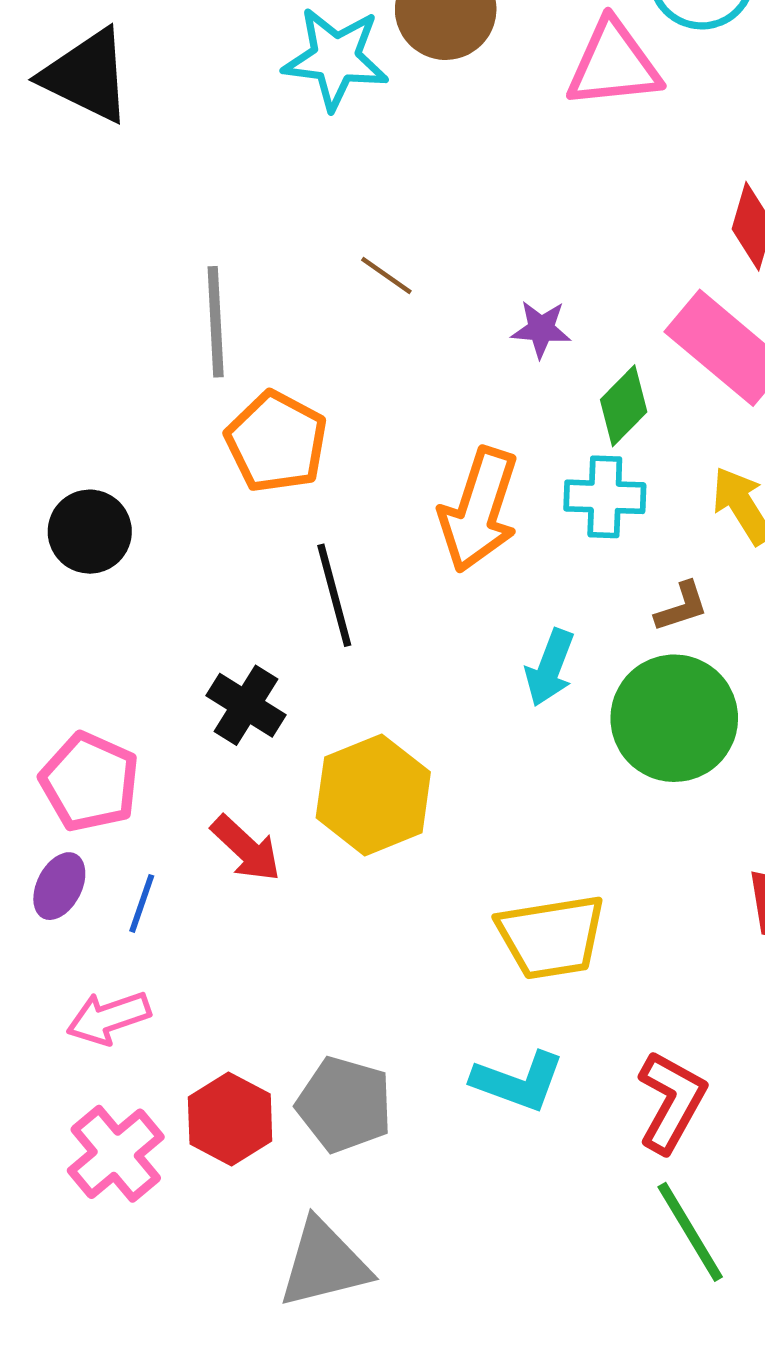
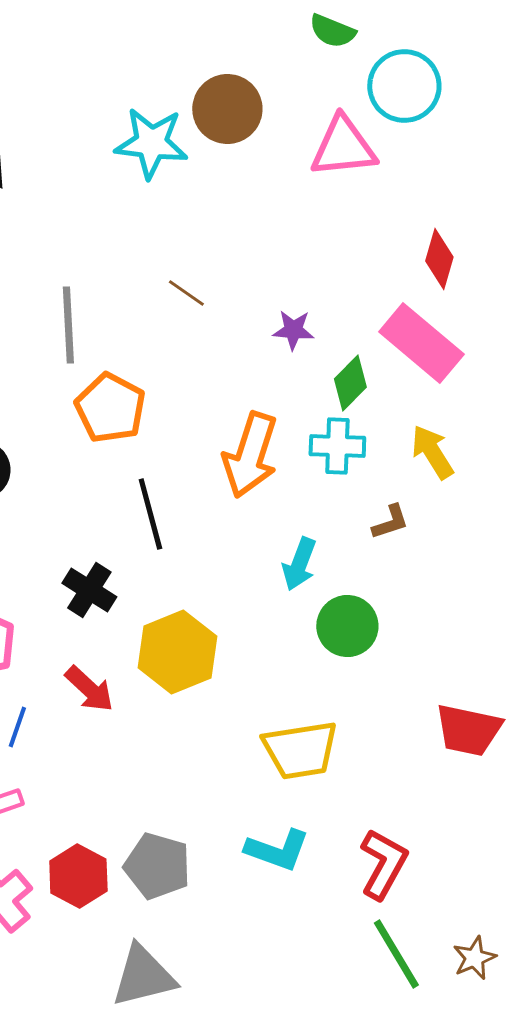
green circle: (674, 718) -> (347, 626), moved, size x0.7

